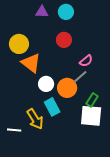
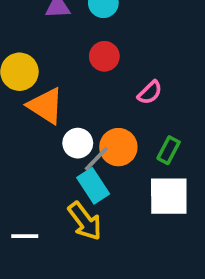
gray line: (80, 77) -> (96, 159), moved
green rectangle: (92, 100) -> (169, 150), moved
yellow arrow: (35, 119) -> (85, 221), moved

